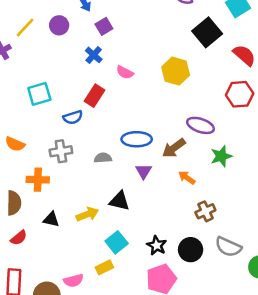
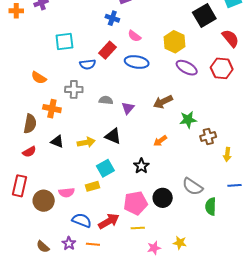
blue cross: (94, 55) -> (112, 18), turned -32
purple ellipse: (201, 125) -> (187, 68), moved
blue ellipse: (137, 139) -> (137, 62), moved
green star: (221, 156) -> (188, 120), moved
purple triangle: (144, 171) -> (128, 108), moved
orange arrow: (187, 178) -> (160, 141), moved, turned -80
brown cross: (205, 211) -> (208, 136), moved
black star: (157, 245) -> (141, 166), moved
black circle: (191, 250) -> (163, 198), moved

